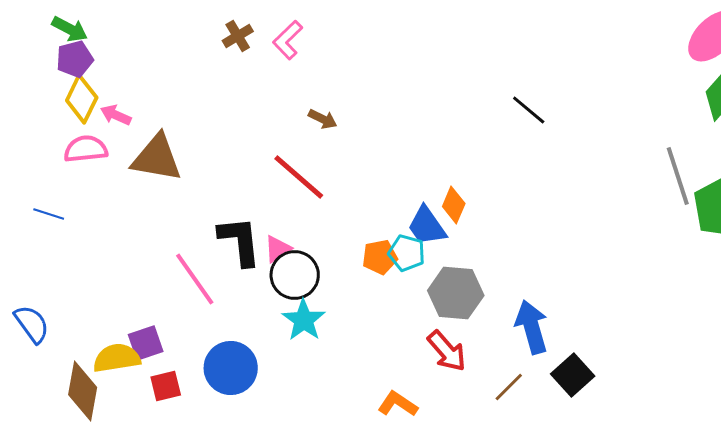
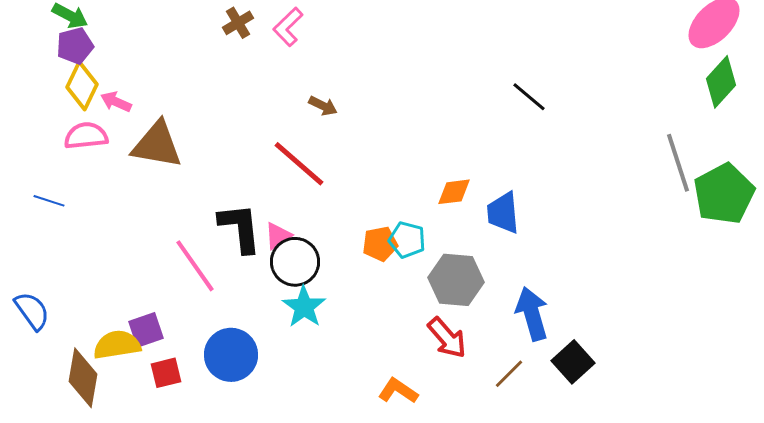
orange diamond: (454, 205) -> (454, 192), turned 60
blue trapezoid: (427, 226) -> (503, 213), moved, turned 30

